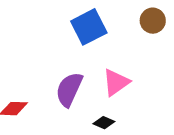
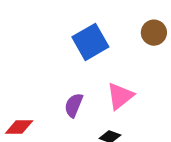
purple semicircle: (69, 89) -> (74, 105), size x0.7

